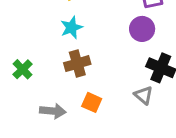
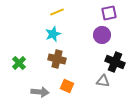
brown cross: (77, 64) -> (57, 59), turned 30
gray triangle: (144, 95) -> (103, 81), turned -32

